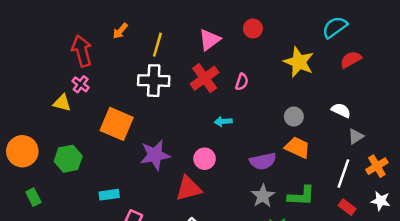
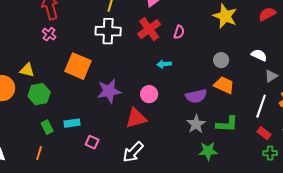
yellow triangle: (62, 103) -> (27, 70), moved
green rectangle: (33, 197) -> (47, 127), moved

